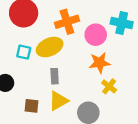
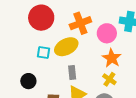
orange star: (100, 63) -> (112, 58), turned -30
yellow cross: (109, 86) -> (109, 79), moved

